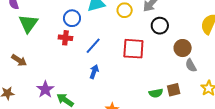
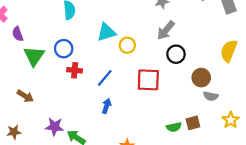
yellow circle: (125, 10) -> (127, 45), moved
blue circle: (72, 18) -> (64, 49), moved
gray semicircle: (191, 65) -> (211, 96), turned -48
purple star: (45, 89) -> (54, 127), turned -30

